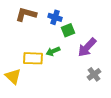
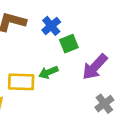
blue cross: (55, 17) -> (51, 26), turned 32

